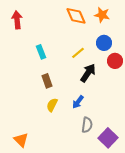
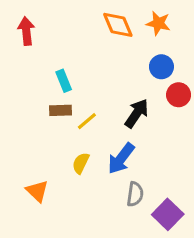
yellow line: (78, 53) -> (87, 121), moved
brown rectangle: (47, 81) -> (60, 110), moved, turned -72
blue arrow: (78, 102) -> (121, 158), size x1.5
orange triangle: (21, 140) -> (37, 191), moved

